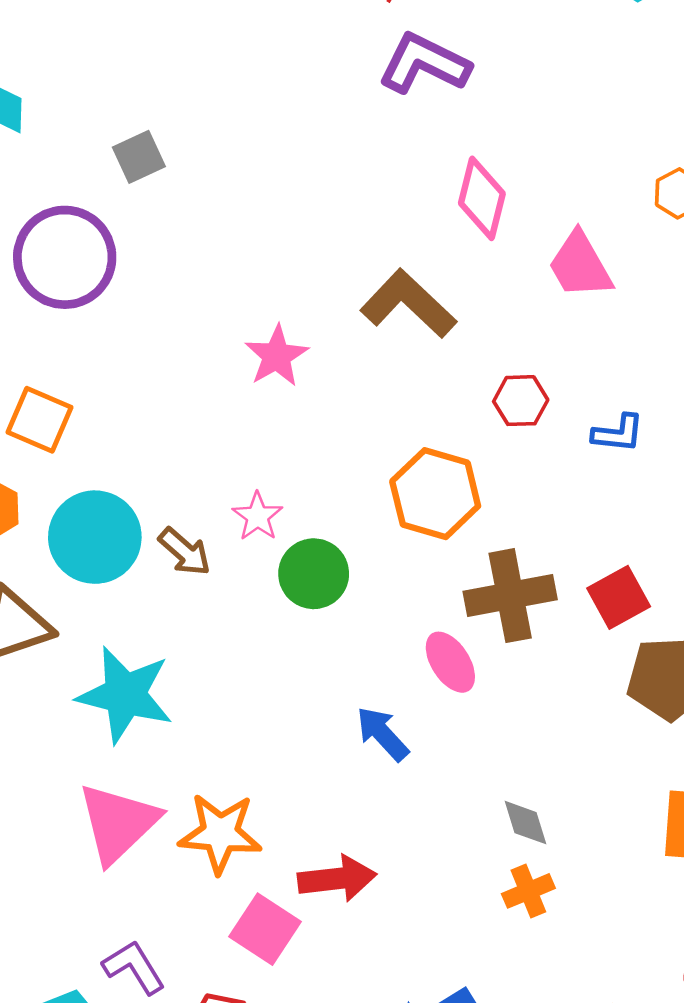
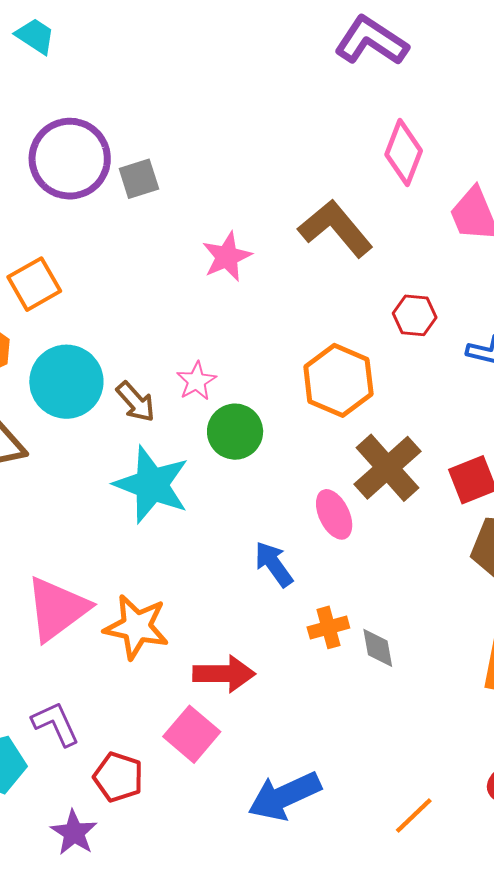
gray square: (139, 157) -> (139, 179), moved
orange square: (40, 420) -> (34, 284), turned 30
brown cross: (510, 596) -> (387, 468), turned -38
cyan star: (125, 695) -> (152, 485), moved
orange cross: (528, 891) -> (328, 627), moved
pink square: (265, 929) -> (192, 734), moved

